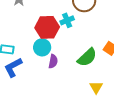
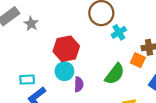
cyan cross: (67, 20) -> (119, 32), moved

